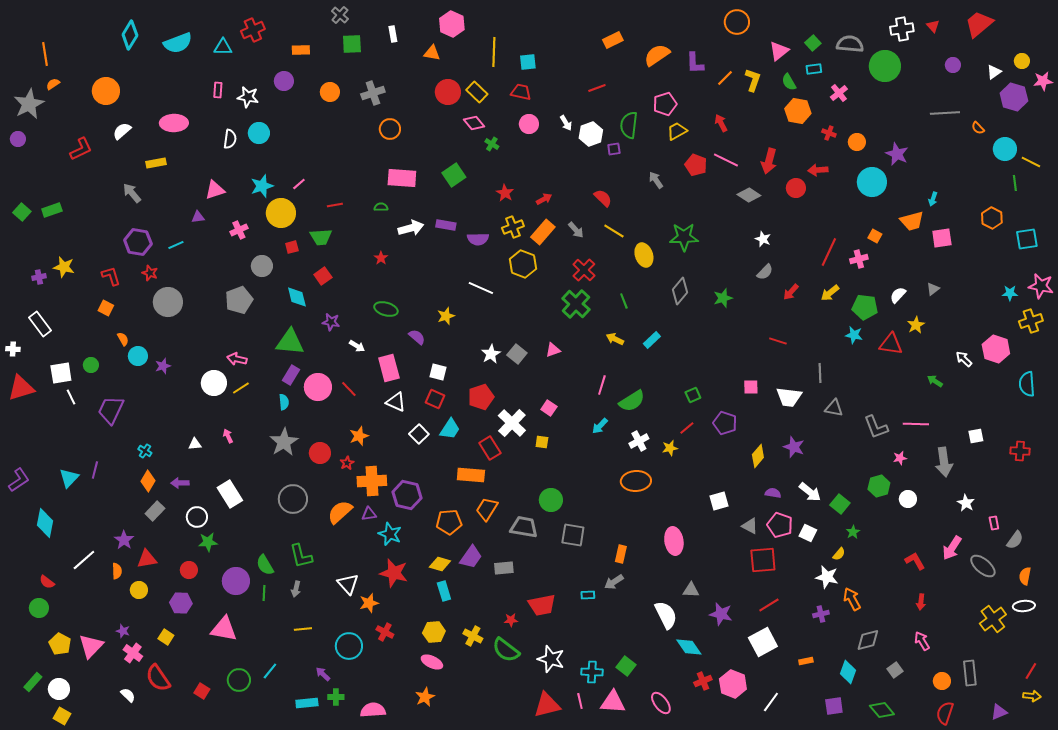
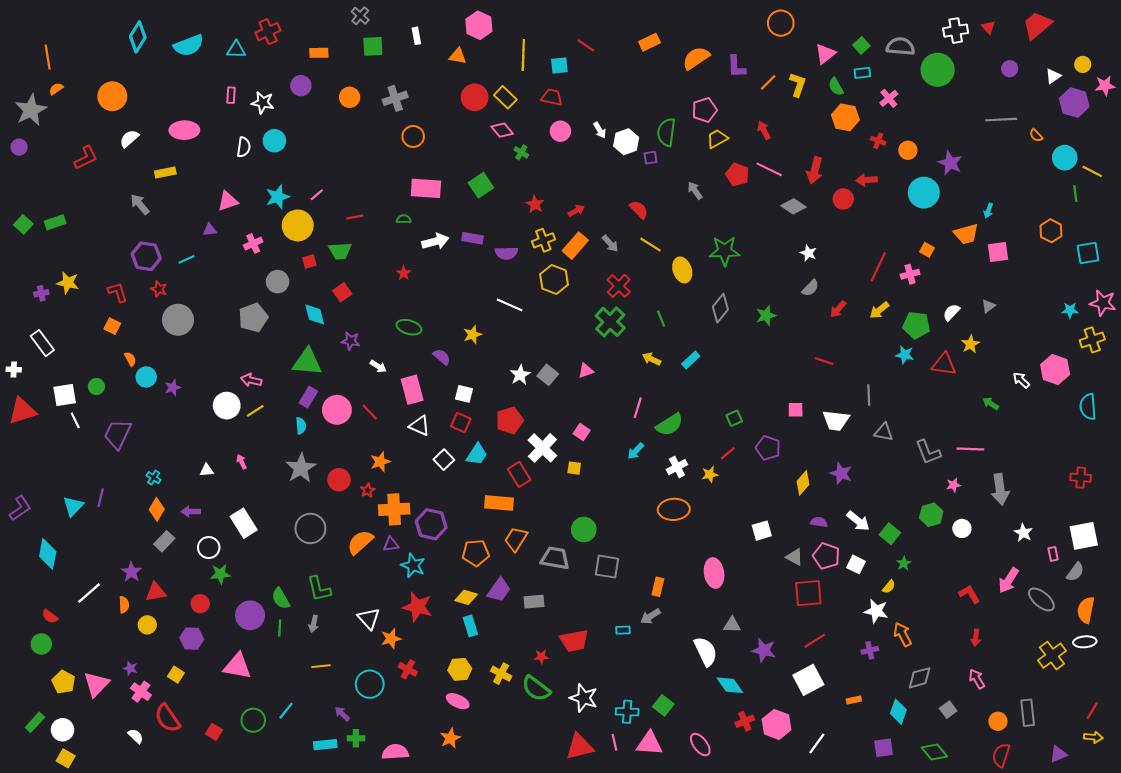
red line: (597, 88) -> (586, 45), moved, turned 54
white square: (976, 436) -> (1084, 536), moved, size x1.8
orange semicircle: (1025, 576) -> (1086, 610), size x1.4

